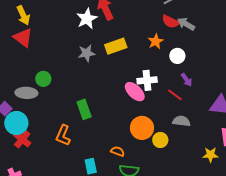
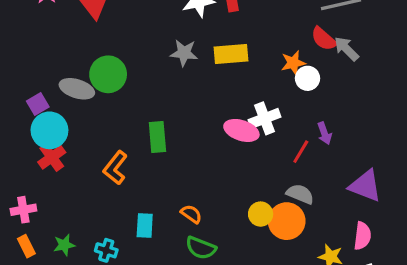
white circle: (177, 56) -> (308, 78), moved
green circle: (43, 79) -> (108, 74), size x1.5
white cross: (147, 80) -> (265, 118), turned -30
pink ellipse: (135, 92) -> (241, 130), turned -40
red line: (175, 95) -> (301, 152), turned 70
orange circle: (142, 128) -> (287, 221), moved

